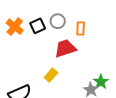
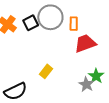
gray circle: (58, 21) -> (50, 17), size x1.6
red trapezoid: (65, 48) -> (85, 43), moved

